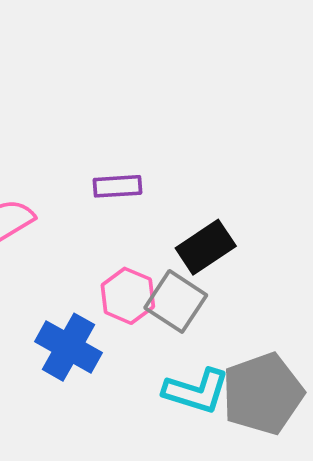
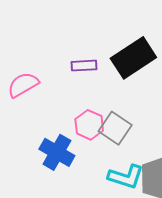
black rectangle: (206, 247) -> (133, 58), moved, size x1.4

